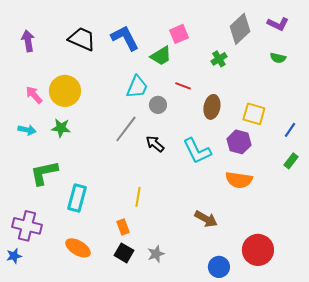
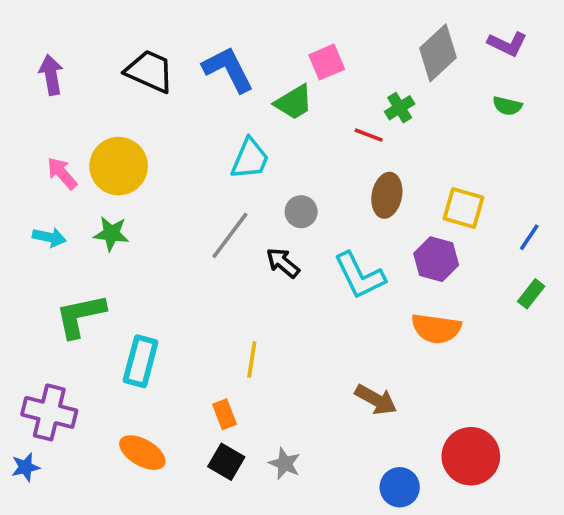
red line: (183, 86) -> (369, 135), moved
gray circle: (158, 105) -> (301, 212), moved
gray star: (156, 254) -> (285, 464), turned -30

